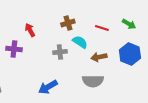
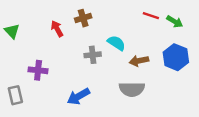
brown cross: (68, 23) -> (83, 18), moved
red line: (102, 28) -> (151, 16), moved
purple cross: (14, 49) -> (38, 70), moved

